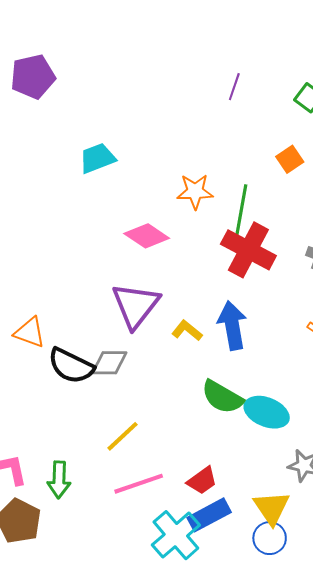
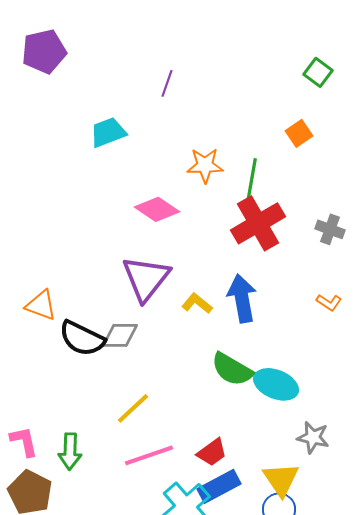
purple line: (234, 87) -> (167, 83), moved
red cross: (248, 250) -> (258, 223), turned 32

